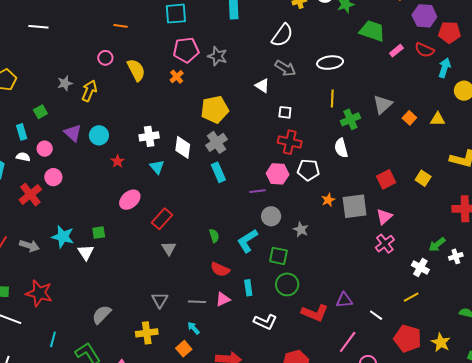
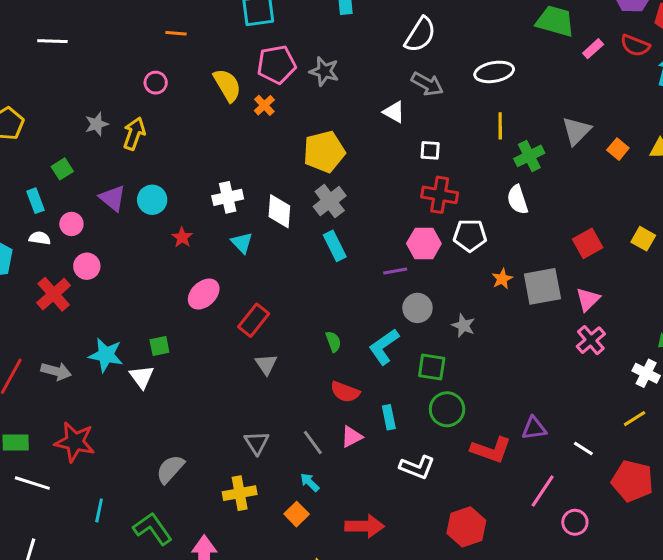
yellow semicircle: (136, 70) -> (227, 85), moved
gray line: (197, 302) -> (313, 443), turned 54

